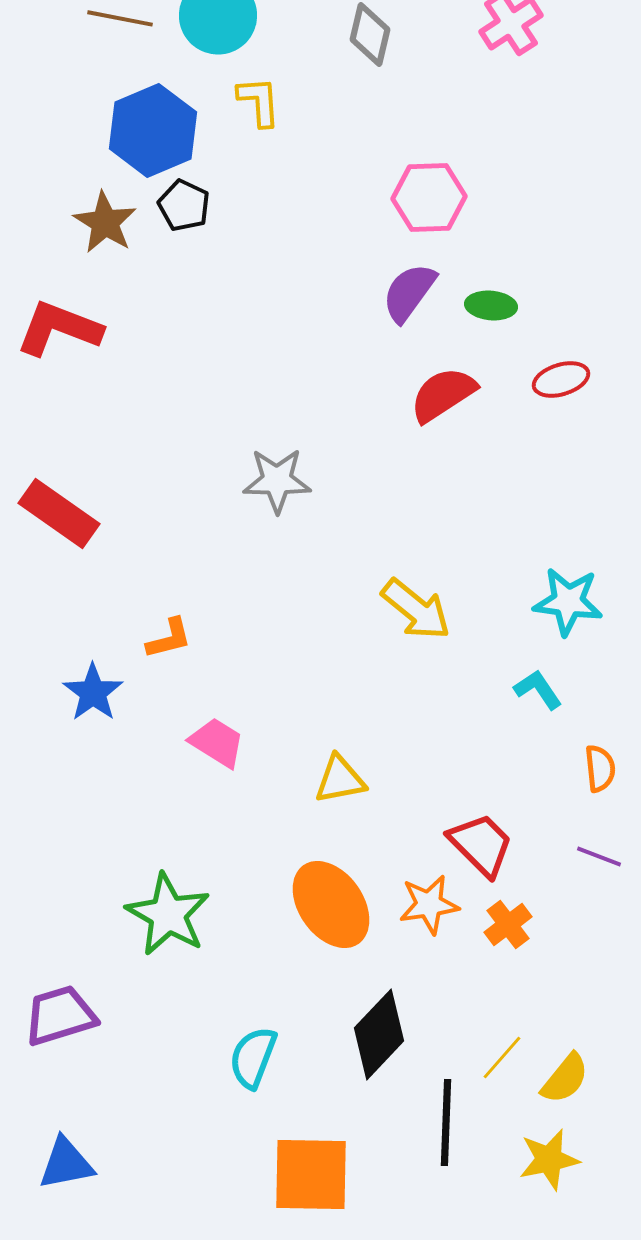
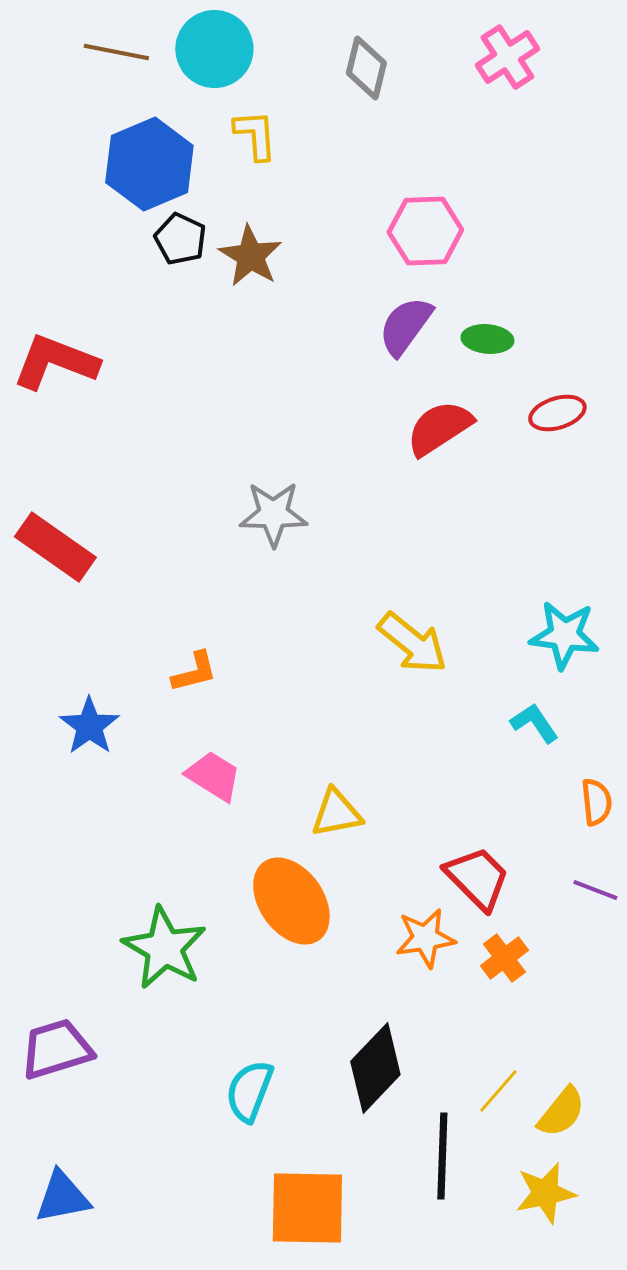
brown star: (105, 222) -> (250, 256), moved
orange L-shape: (169, 638) -> (194, 672), moved
orange ellipse: (331, 904) -> (291, 901), moved

